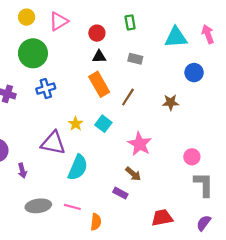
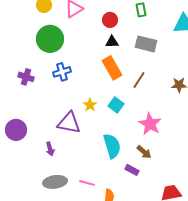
gray rectangle: (135, 59) -> (146, 44), size x1.5
cyan semicircle: (78, 167) -> (112, 146), moved, turned -40
purple arrow: (22, 171) -> (50, 149), moved

